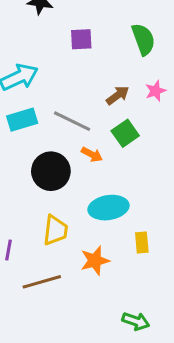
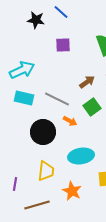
cyan rectangle: (22, 120) -> (24, 98), turned 30
orange star: (95, 261) -> (72, 191), turned -30

